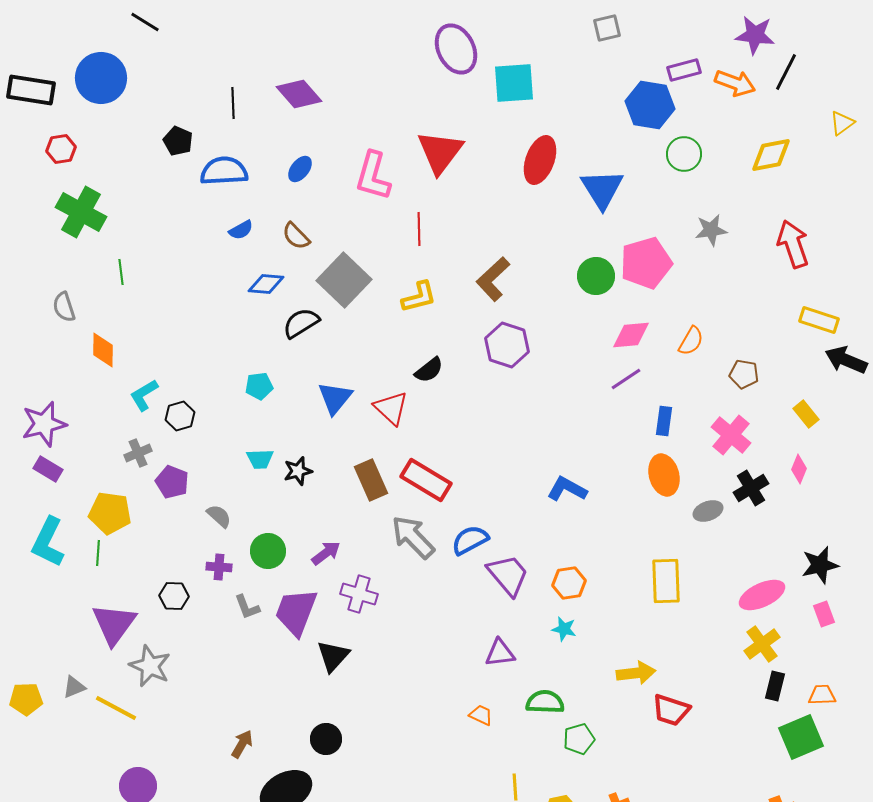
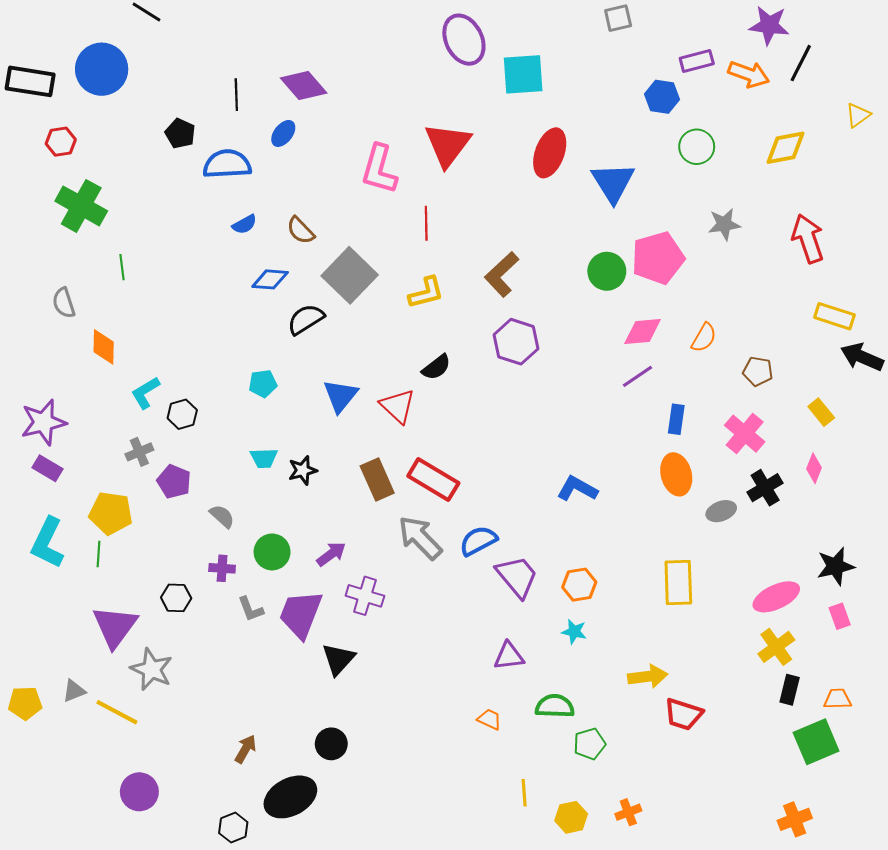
blue hexagon: (650, 105) -> (662, 97), size x0.7
blue ellipse: (300, 169) -> (283, 133), moved

